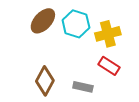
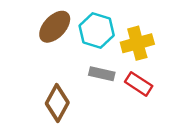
gray rectangle: (83, 87) -> (102, 74), moved

